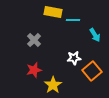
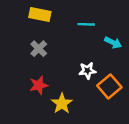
yellow rectangle: (53, 12) -> (40, 15), moved
cyan arrow: (95, 35) -> (113, 43), turned -32

